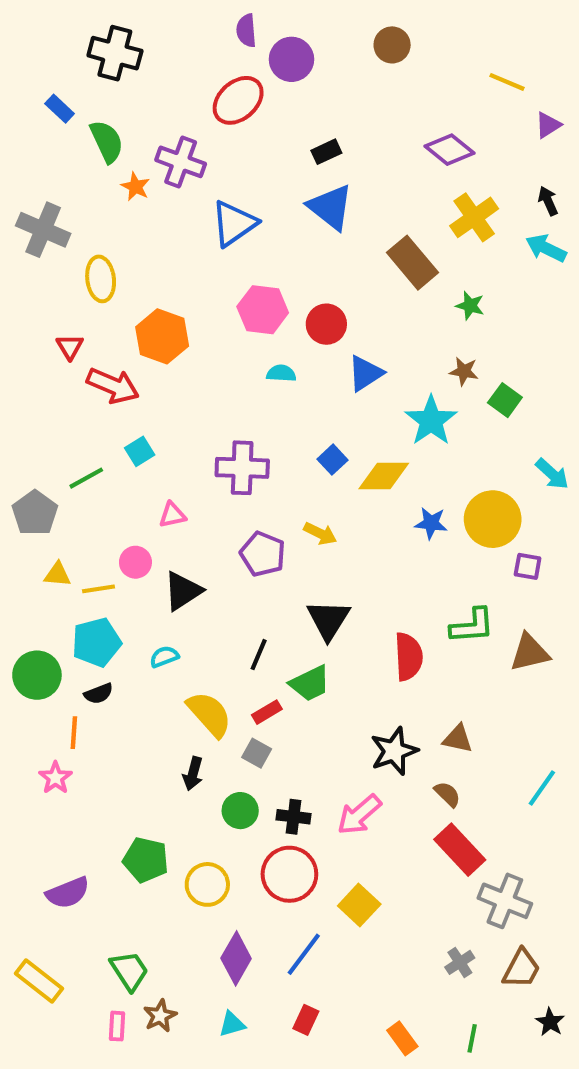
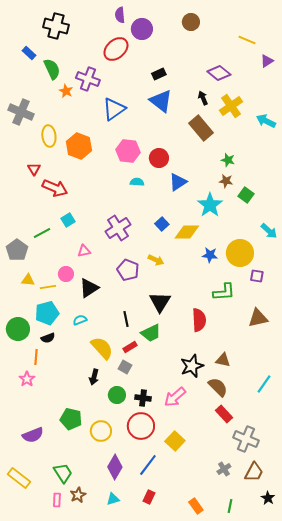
black arrow: (548, 201) -> (203, 98), moved
green star: (470, 306) -> (228, 160), moved
orange hexagon: (162, 336) -> (79, 146), moved
purple cross: (242, 468) -> (118, 228), turned -35
green L-shape: (472, 626) -> (224, 292), moved
black line: (259, 655) -> (126, 319), turned -35
brown semicircle: (447, 794) -> (218, 387), size x1.5
red rectangle: (460, 850) -> (224, 414), size x0.7

